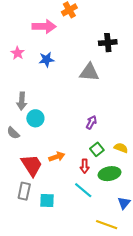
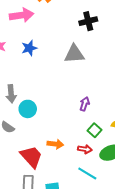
orange arrow: (57, 157) -> (55, 144), turned 35
red arrow: (85, 166) -> (85, 149), turned -72

